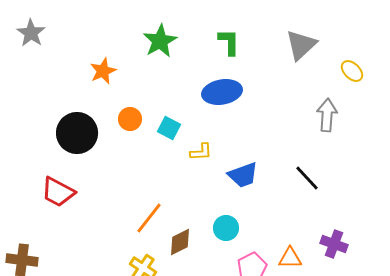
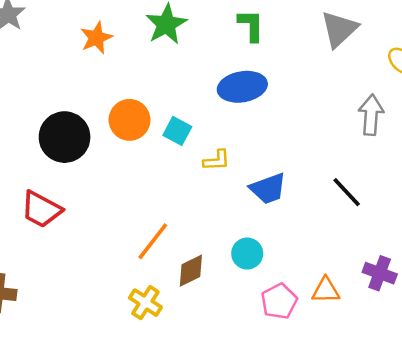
orange star: (103, 71) -> (96, 38), moved
orange circle: (130, 119) -> (130, 120), size x1.4

